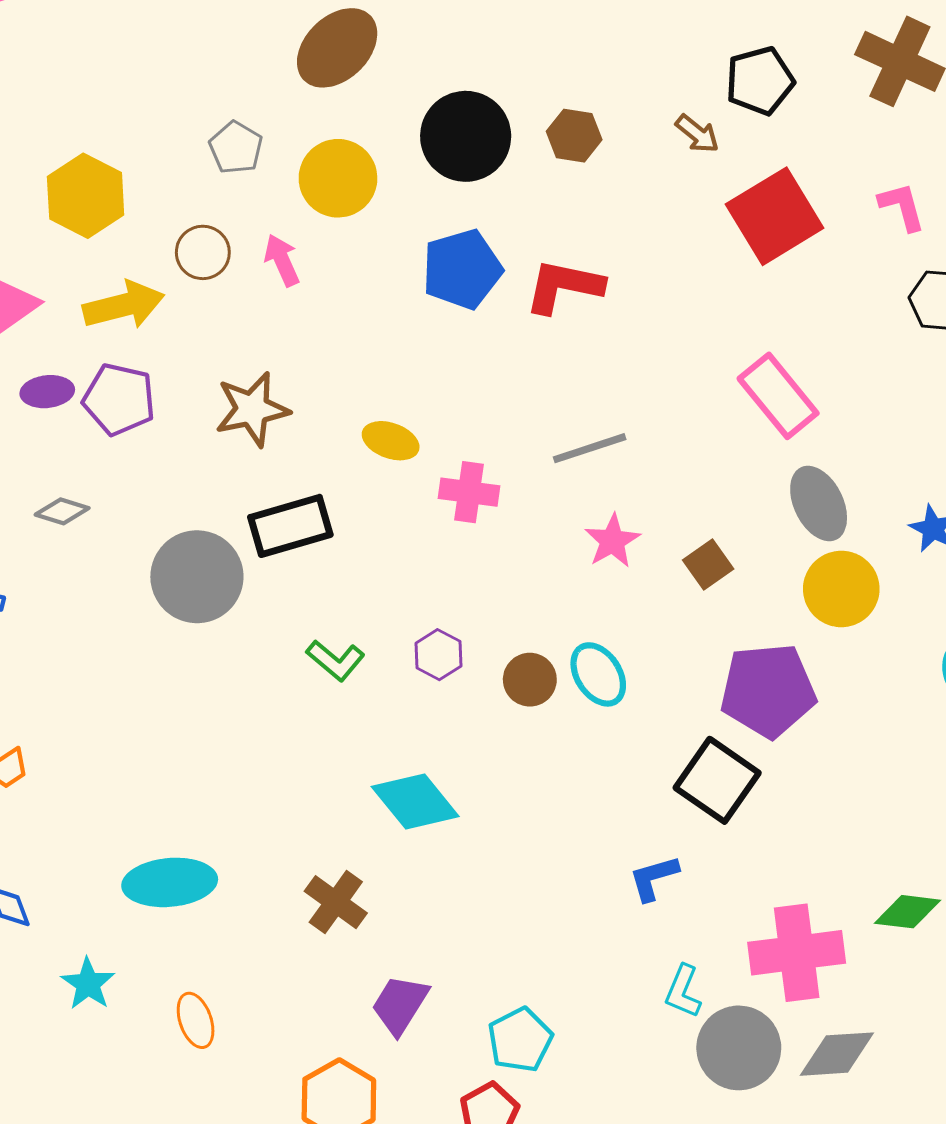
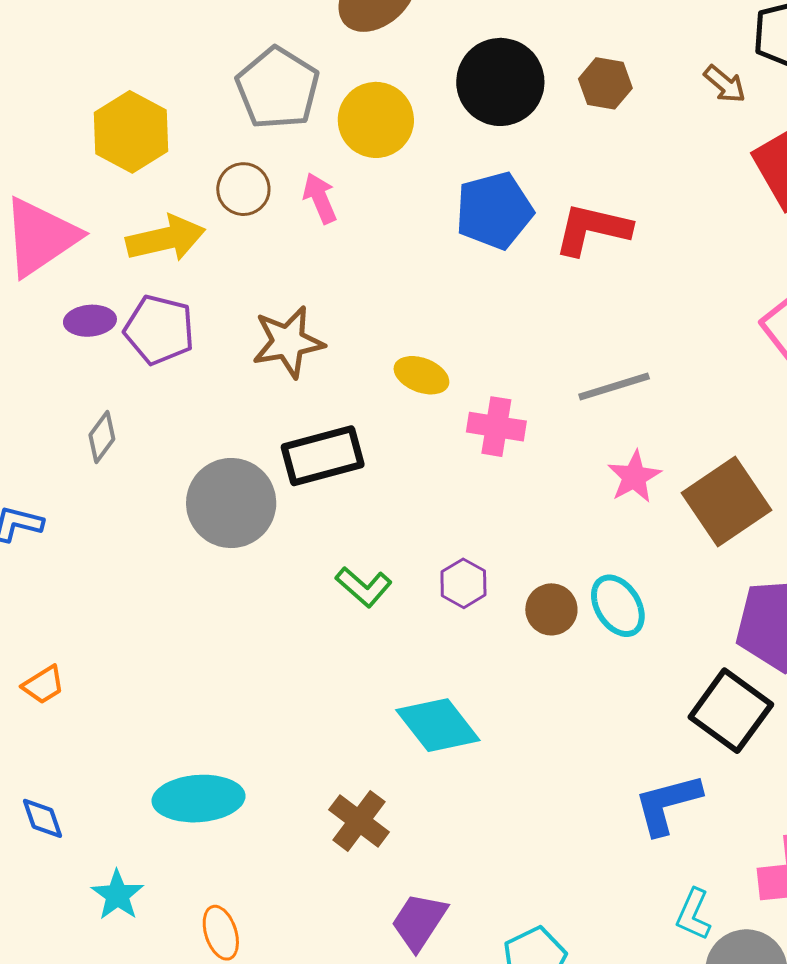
gray pentagon: (236, 148) -> (278, 88), size x1.6
gray diamond: (62, 511) -> (102, 437), turned -72
brown square: (708, 564) -> (726, 501), size x1.8
blue L-shape: (654, 878) -> (667, 804), size x1.4

